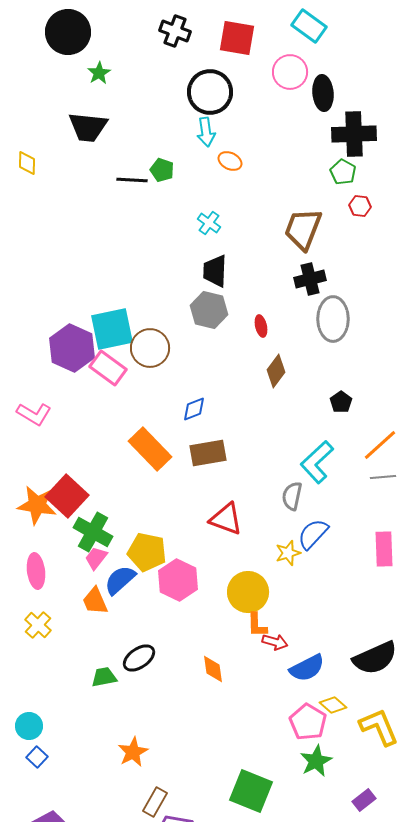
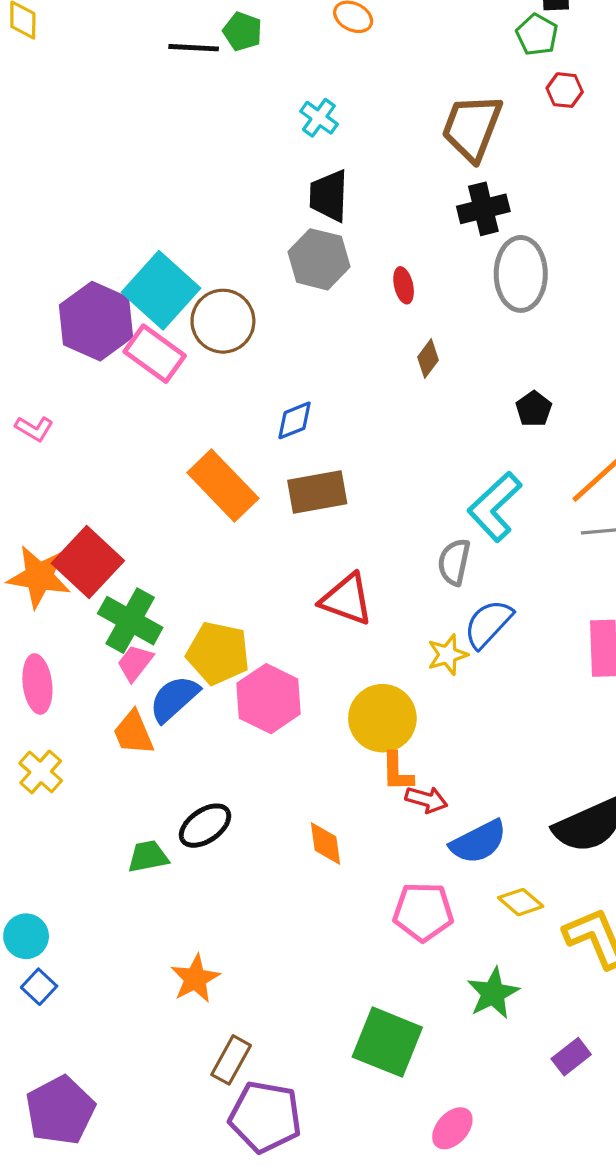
cyan square: (112, 329) -> (161, 290), turned -36
brown diamond: (276, 371) -> (428, 359), size x0.7
pink L-shape: (34, 414) -> (34, 429), size x0.7
pink pentagon: (308, 722) -> (423, 912), moved, turned -30

